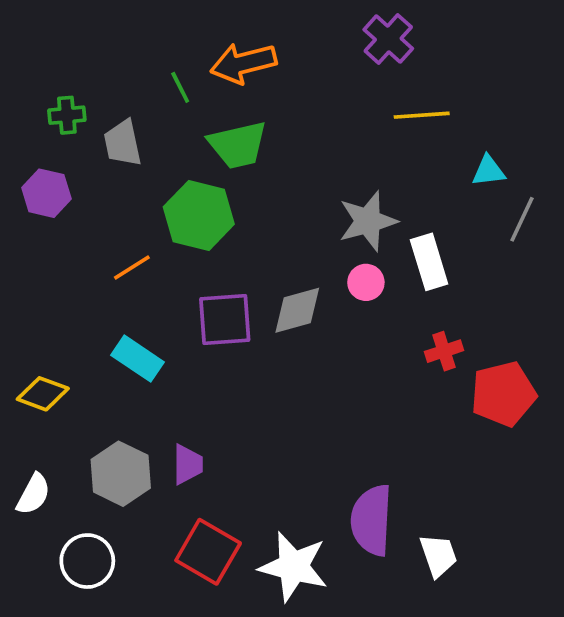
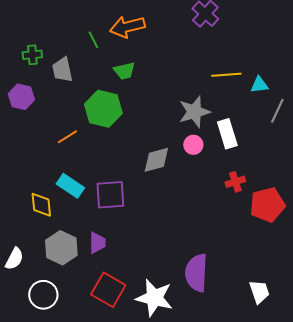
yellow line: (422, 115) -> (226, 75), moved
green trapezoid: (238, 145) -> (124, 71), size x0.7
purple square: (225, 320) -> (110, 195), moved
yellow diamond: (43, 394) -> (41, 205), moved, turned 64
white trapezoid: (438, 555) -> (259, 292), moved

